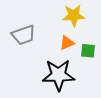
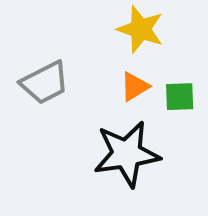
yellow star: (74, 15) -> (141, 29), turned 30

